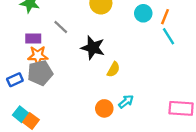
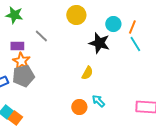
black star: (93, 48) -> (99, 43), moved
orange star: (38, 56) -> (21, 61), turned 30
cyan arrow: (126, 102) -> (98, 101), turned -96

